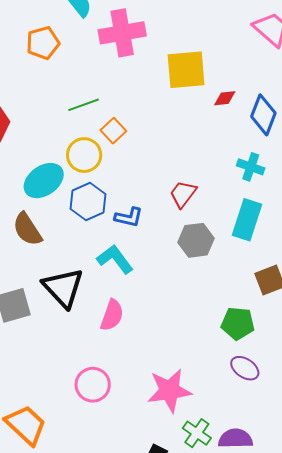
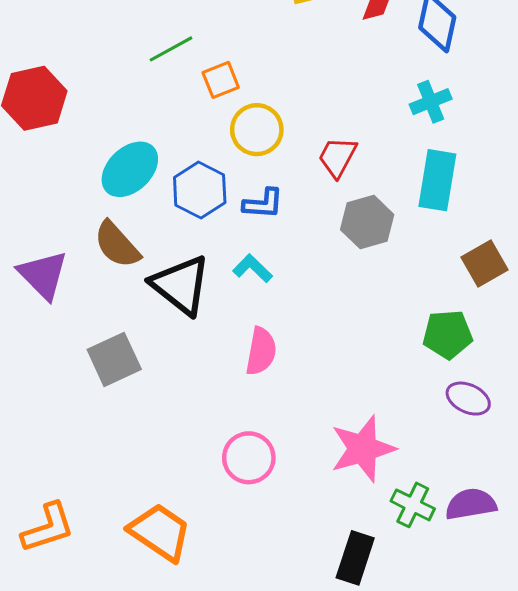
orange square: (113, 131) -> (221, 80), turned 30
yellow circle: (84, 155) -> (257, 130), moved
cyan cross: (251, 167) -> (431, 102), turned -32
cyan L-shape: (115, 259) -> (253, 268), size x0.7
black triangle: (63, 288) -> (181, 285), moved

